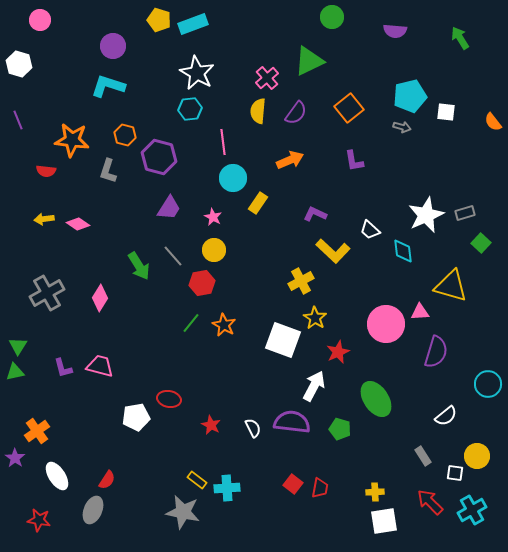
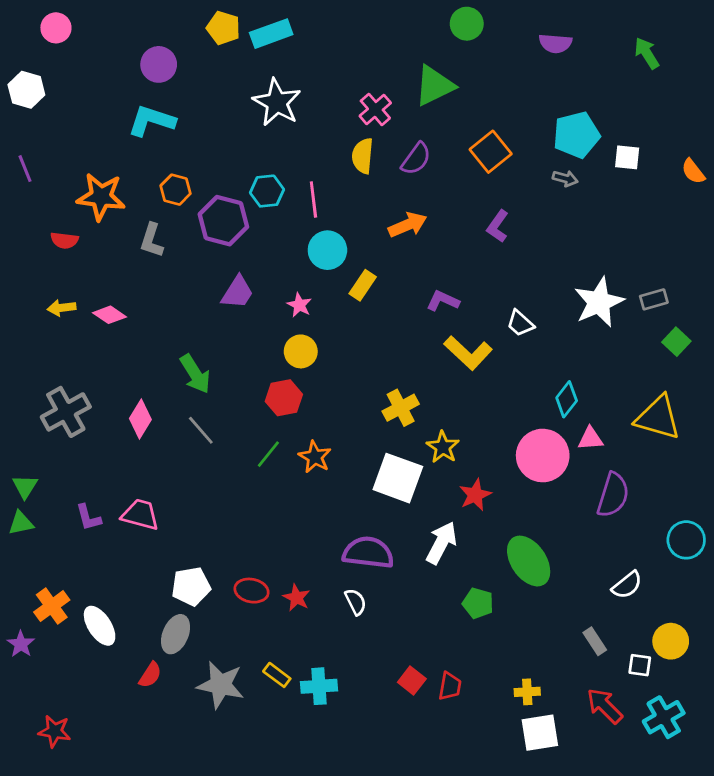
cyan hexagon: (190, 109) -> (267, 191), moved
purple L-shape: (354, 161) -> (498, 226), turned 45
cyan diamond: (403, 251) -> (567, 399), moved, turned 45
gray line: (173, 256) -> (201, 430), moved
yellow cross: (301, 281) -> (401, 408), moved
yellow triangle: (451, 286) -> (658, 418), moved
red ellipse: (169, 399) -> (251, 591), moved
purple semicircle: (292, 422) -> (368, 553), moved
white ellipse: (57, 476) -> (100, 626), moved
gray ellipse: (93, 510) -> (176, 634), moved
gray star: (183, 512) -> (221, 685), moved

